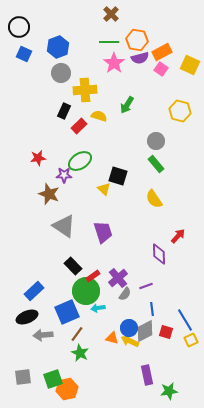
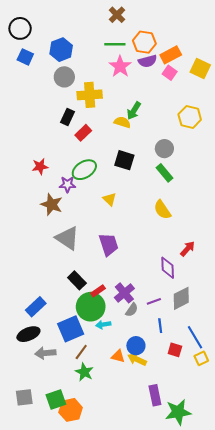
yellow semicircle: (99, 116) -> (122, 122), moved
black square: (118, 176) -> (124, 160), moved
gray diamond: (145, 331) -> (181, 298), moved
green star: (169, 391) -> (178, 412), size x1.4

